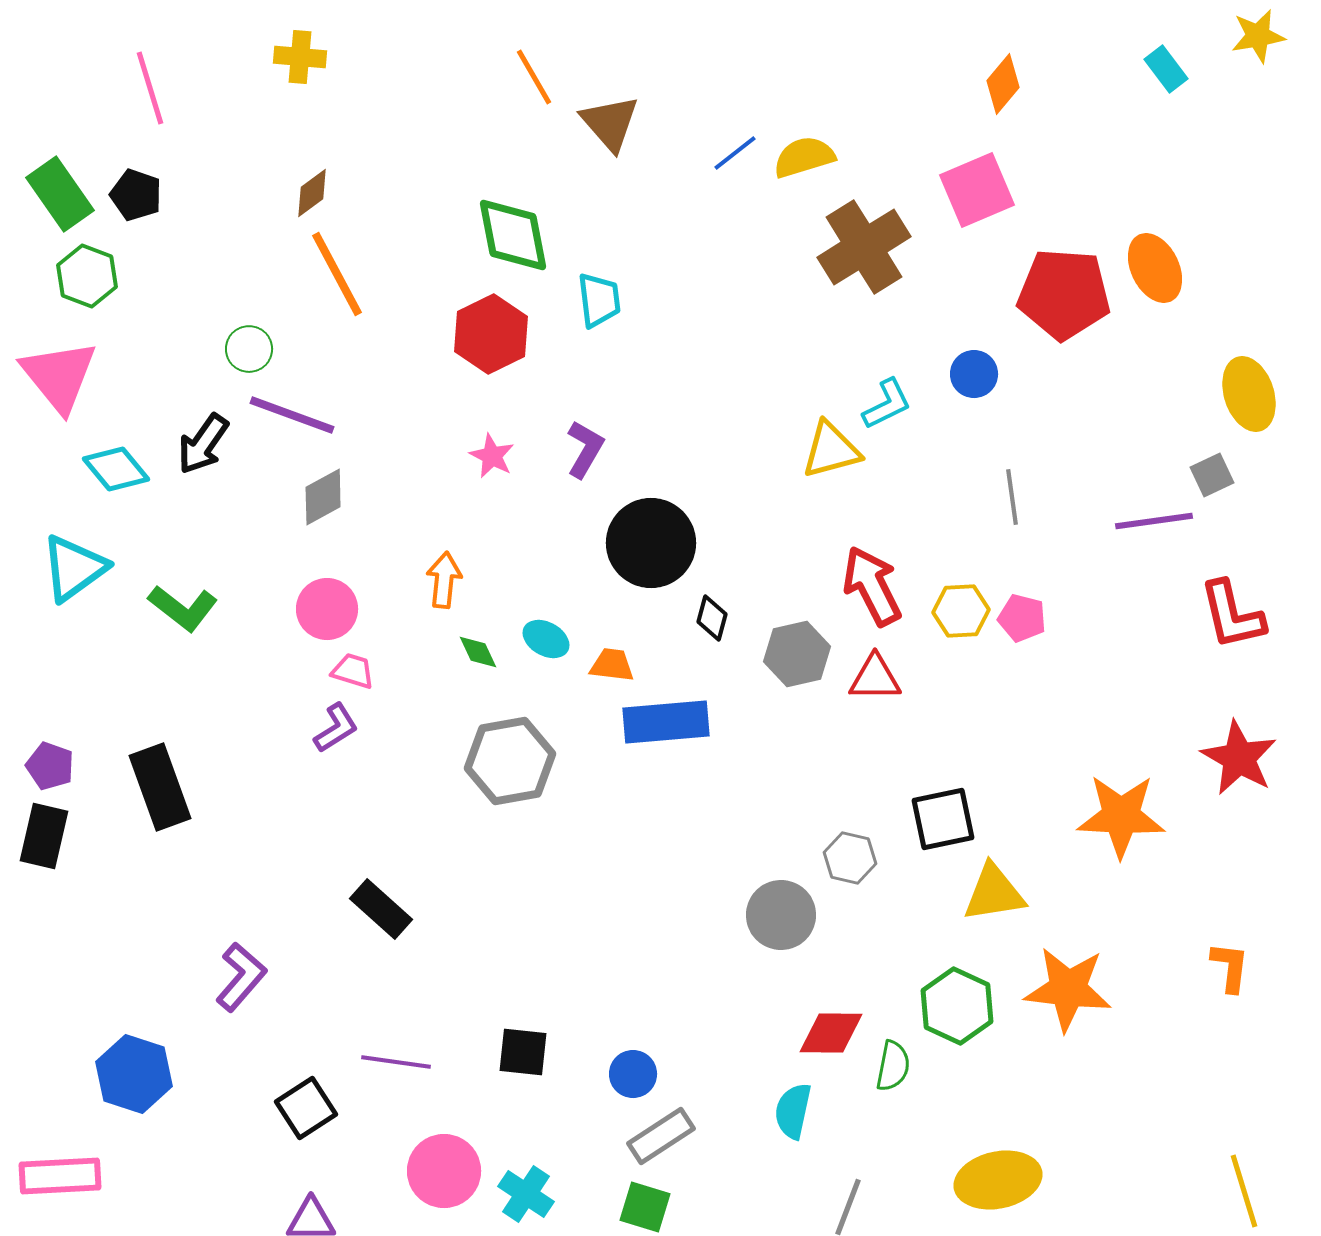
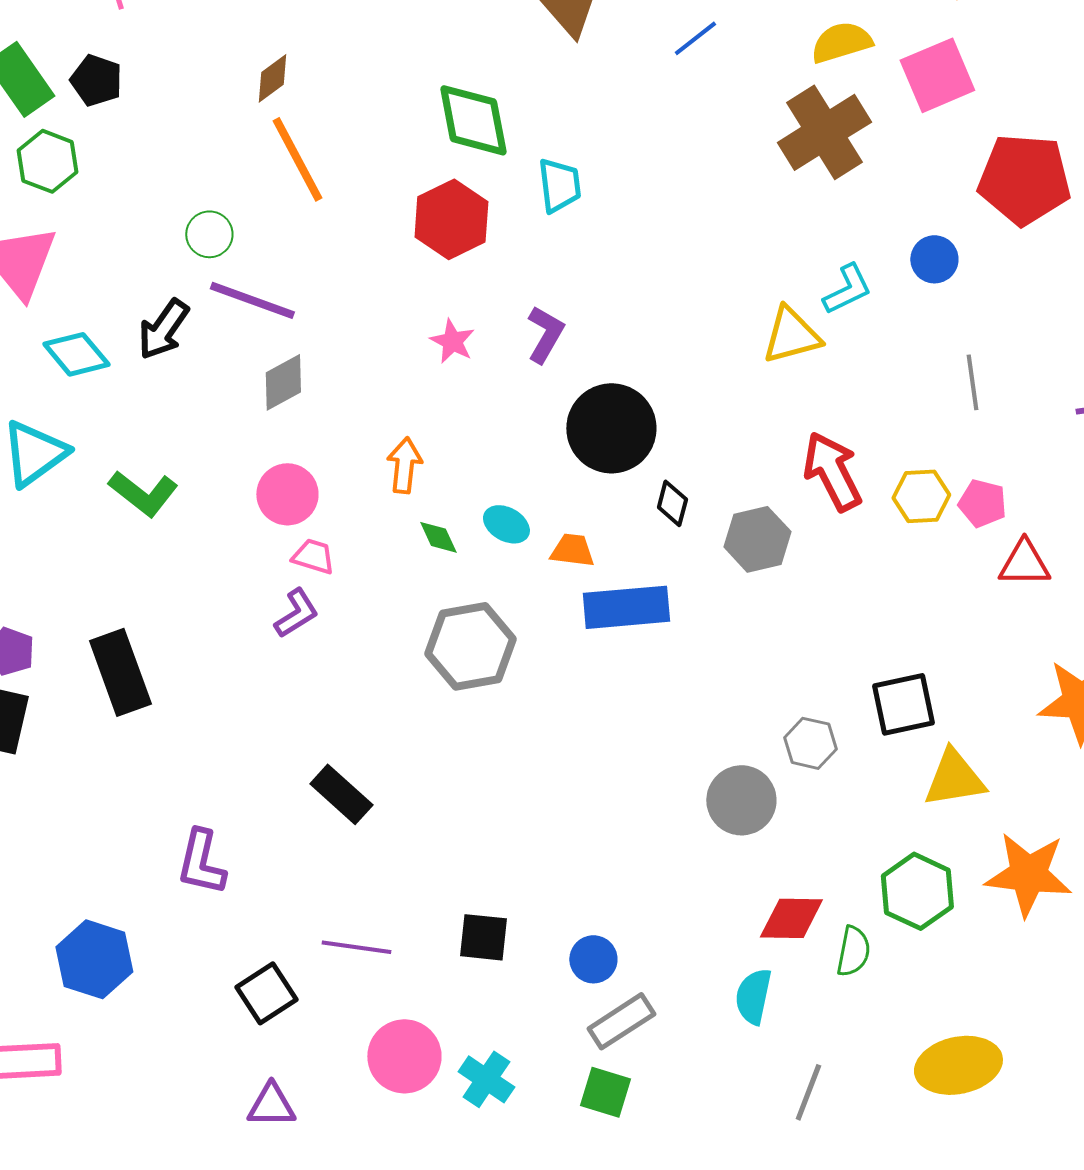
yellow semicircle: (804, 157) -> (841, 42), moved
red triangle: (875, 678) -> (1024, 563), moved
purple L-shape: (241, 977) -> (201, 862), turned 152

